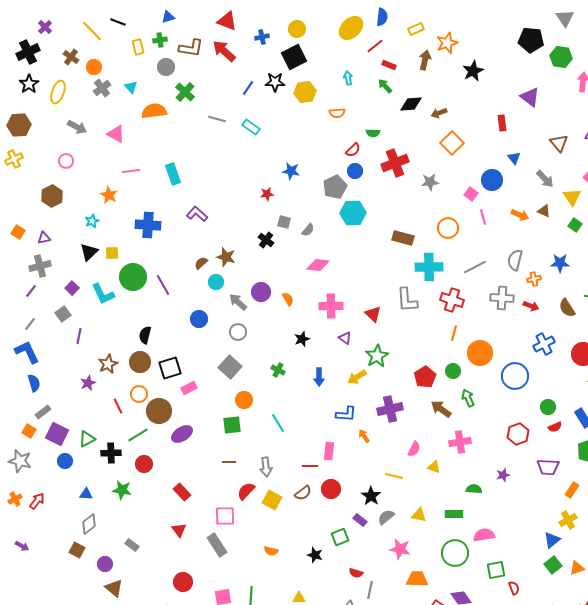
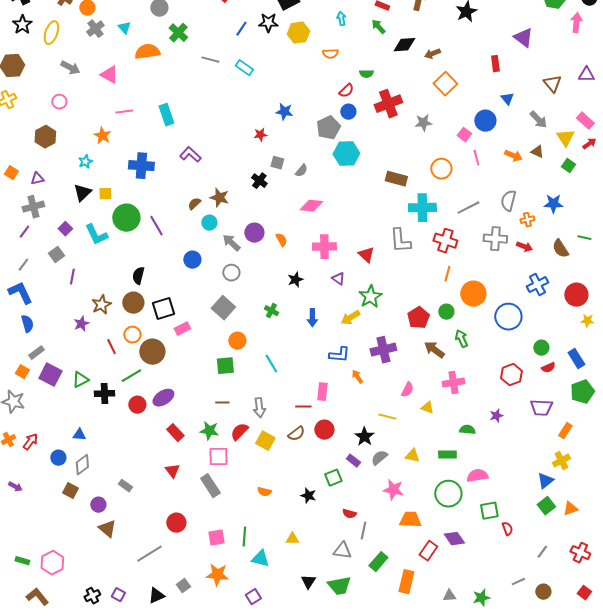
purple ellipse: (182, 434) -> (163, 398), moved
blue circle: (65, 461) -> (58, 458), moved
green star: (122, 490) -> (209, 431), moved

